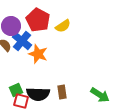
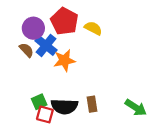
yellow semicircle: (63, 26) -> (93, 28), turned -119
orange star: (38, 54) -> (64, 60), turned -30

